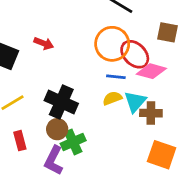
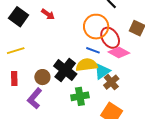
yellow semicircle: (112, 98) -> (87, 65), size x1.5
black cross: (61, 102) -> (65, 70), moved
brown cross: (151, 113) -> (111, 82), turned 35
green cross: (73, 142) -> (80, 96), moved

